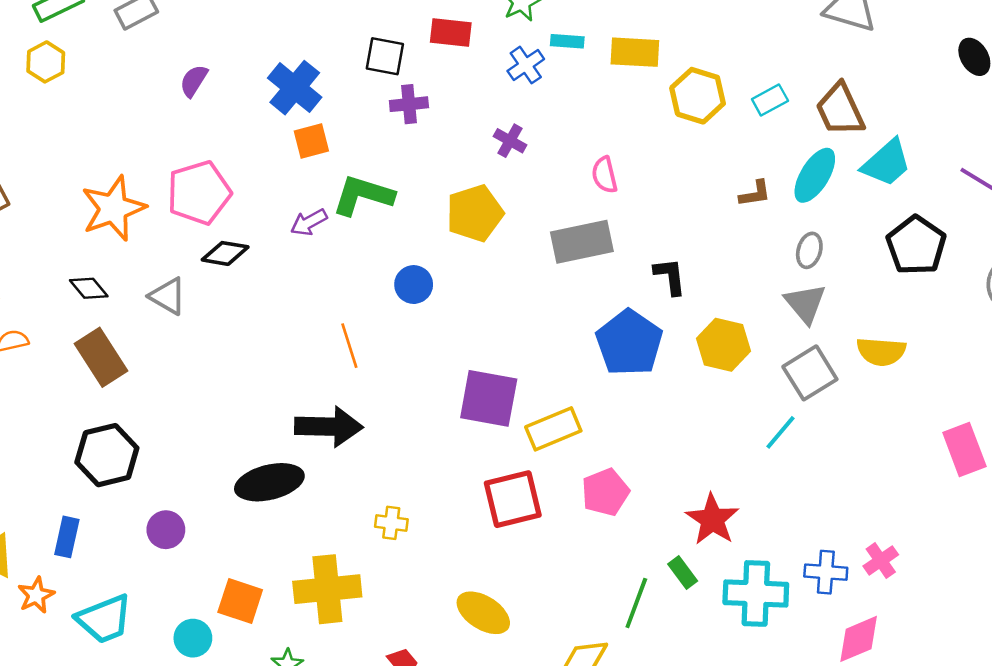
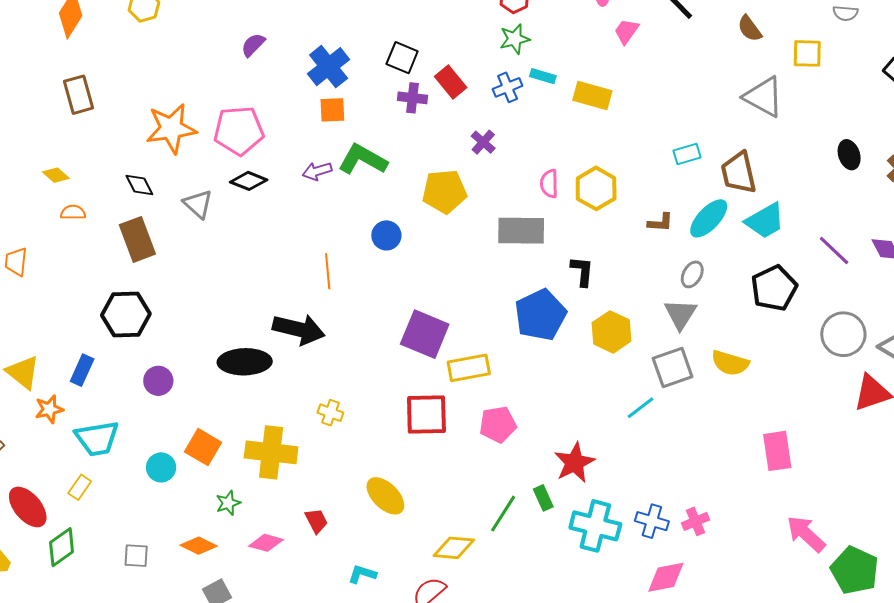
red rectangle: (451, 33) -> (451, 82), moved, turned 32
yellow hexagon: (698, 96) -> (596, 188), moved

